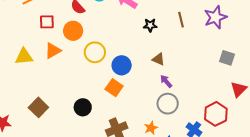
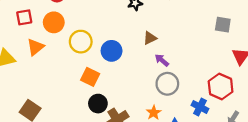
brown triangle: (158, 59) -> (150, 38), turned -40
orange square: (114, 88) -> (90, 77), moved
black circle: (83, 107) -> (98, 104), moved

